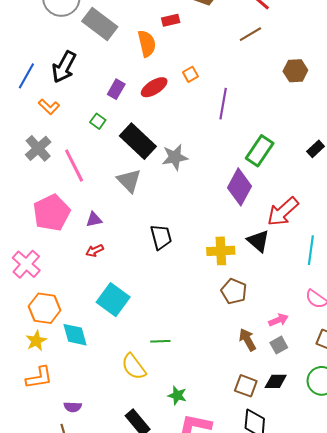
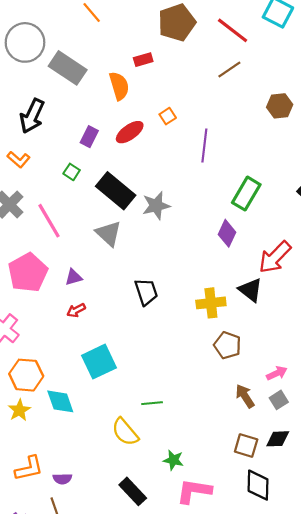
purple diamond: (239, 187) -> (227, 233), size x0.7
cyan square: (113, 300) -> (99, 362), turned 32
orange L-shape: (39, 378) -> (29, 468), moved

